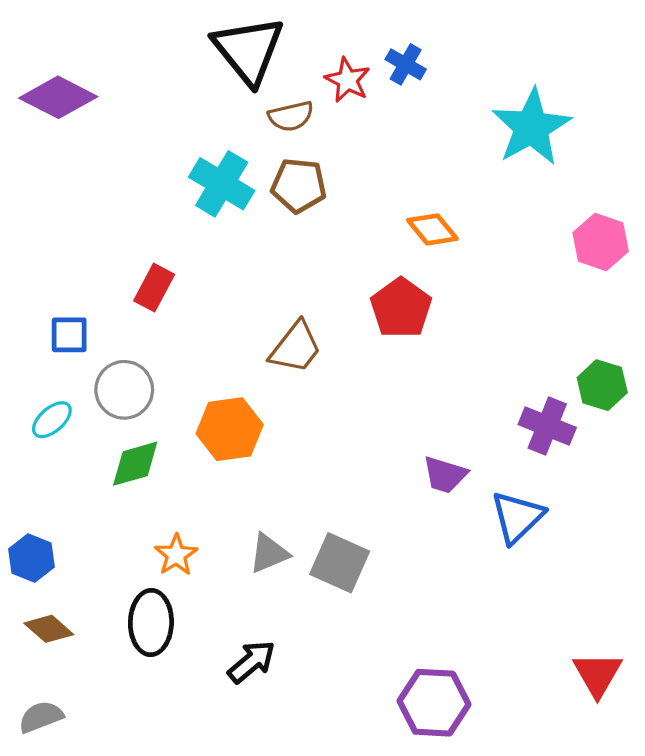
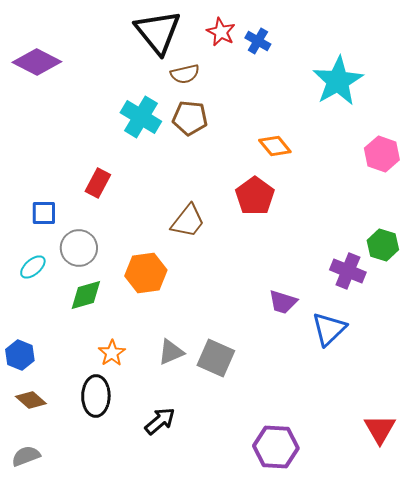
red star: (347, 80) -> (221, 32), moved

